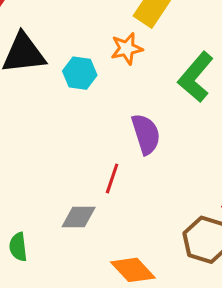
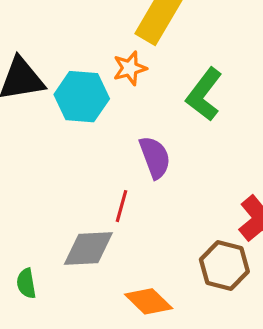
cyan hexagon: (80, 73) -> (82, 97), size x1.5
gray diamond: (79, 217) -> (88, 248), size x1.4

